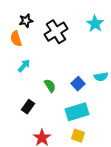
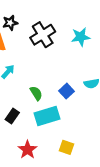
cyan star: (95, 24) -> (81, 37), moved, turned 30
cyan rectangle: (77, 112) -> (47, 116), moved

